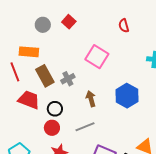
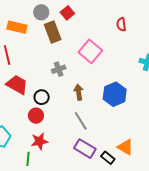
orange rectangle: (29, 52) -> (17, 27), moved
brown rectangle: (45, 76) -> (53, 32), moved
gray line: (85, 127) -> (81, 121), moved, turned 72

